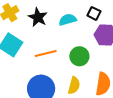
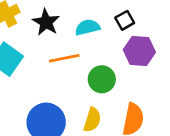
black square: (94, 13) -> (125, 20), turned 32
orange line: (46, 54) -> (64, 58), moved

